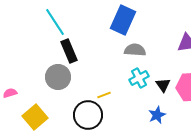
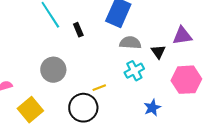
black rectangle: (69, 51) -> (78, 30), moved, size x0.6
black triangle: (163, 85) -> (158, 52), moved

